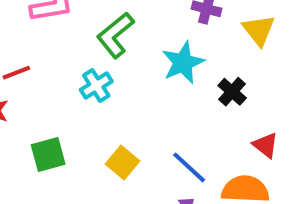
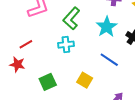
cyan cross: (96, 86) -> (66, 45), turned 35
blue line: (189, 167) -> (109, 60), moved

